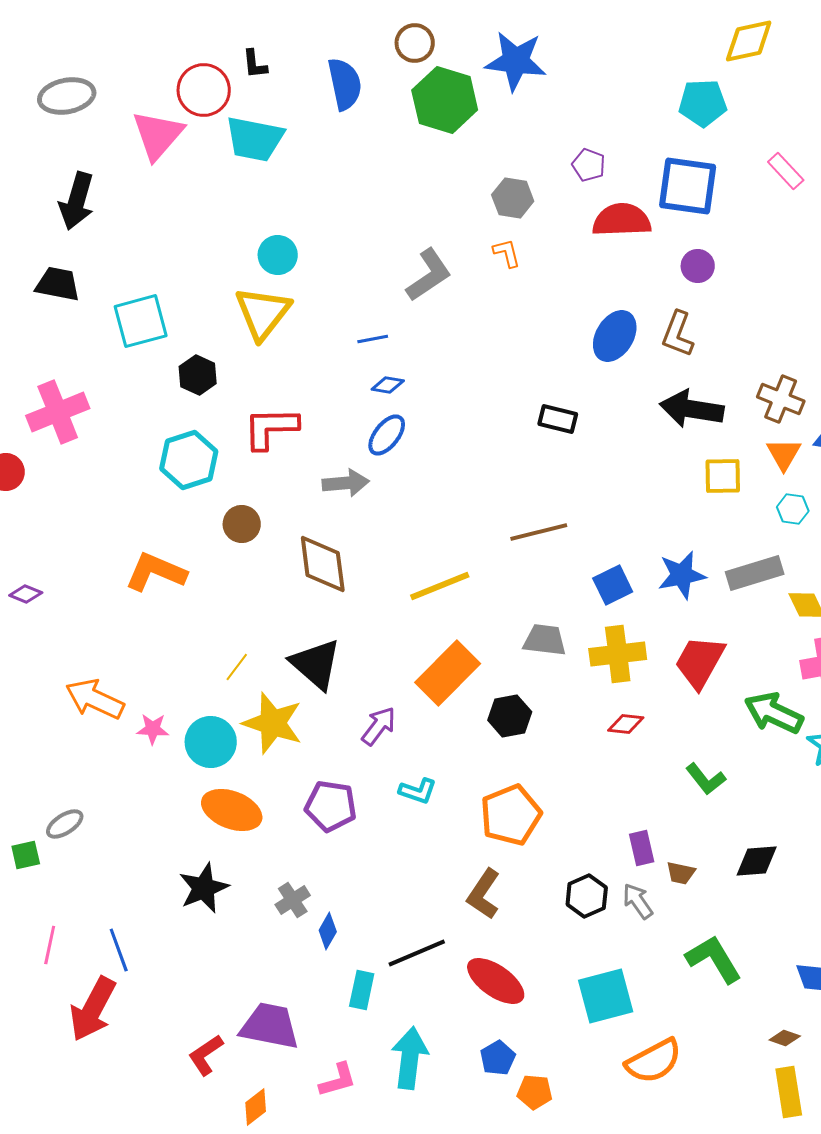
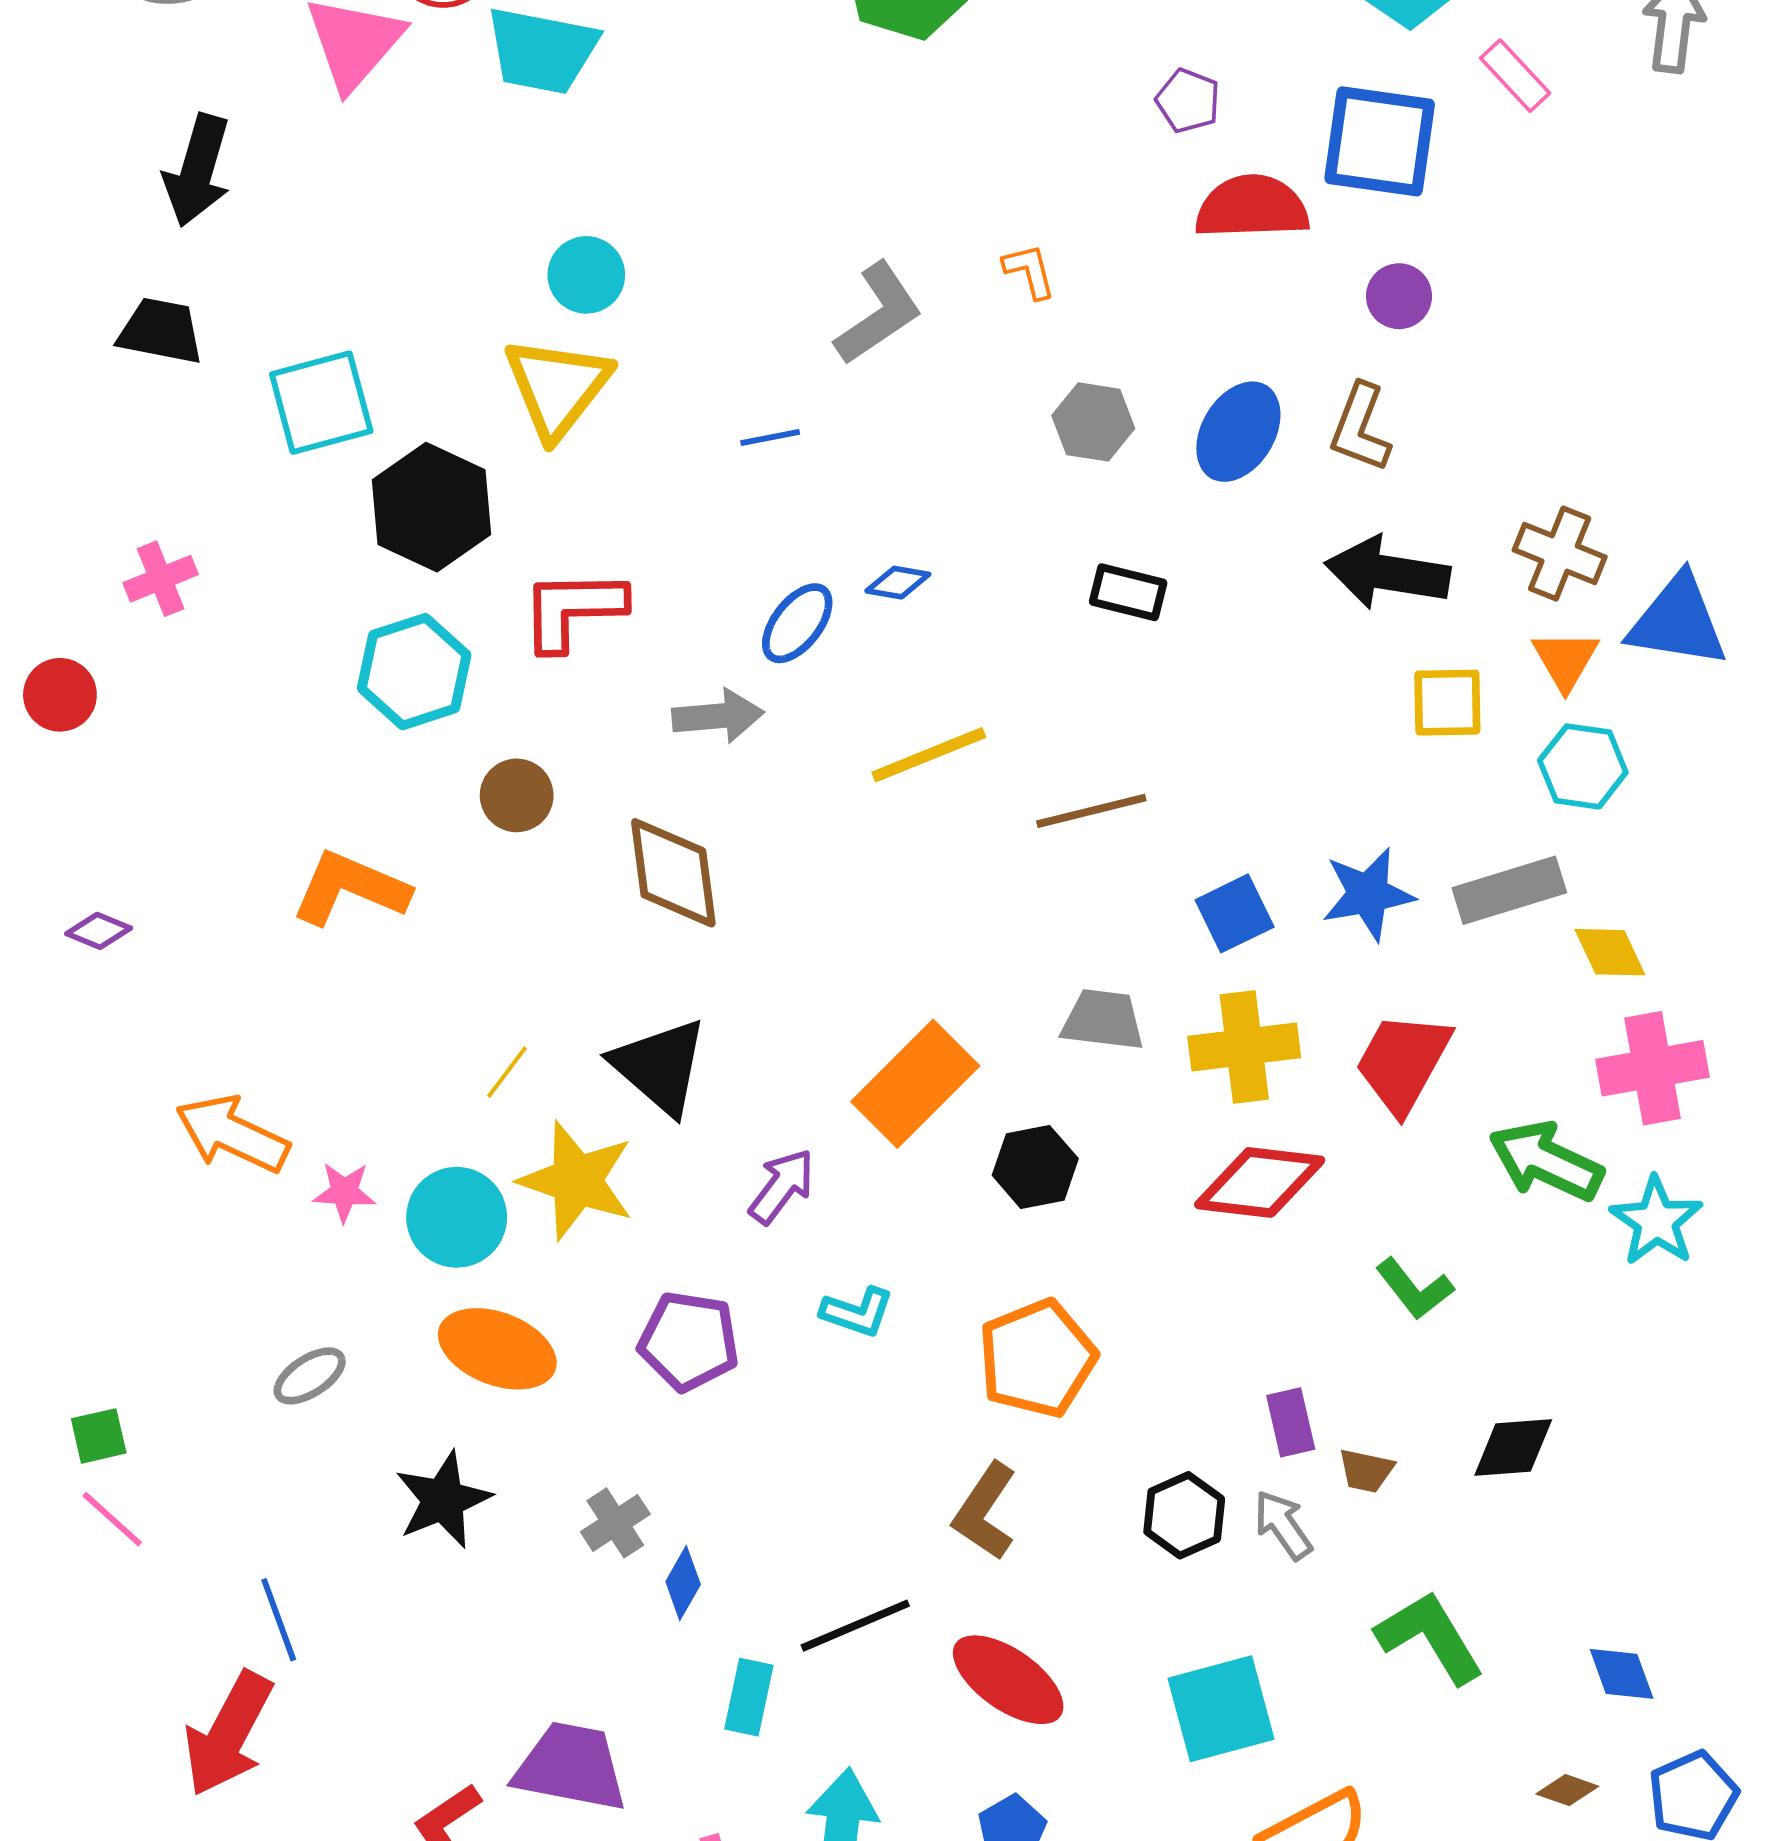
pink rectangle: (786, 171) -> (1515, 76), moved
gray hexagon: (513, 198) -> (1093, 422), moved
black hexagon: (198, 375) -> (432, 507), size x1.6
blue diamond: (388, 385) -> (898, 583), moved
pink cross: (58, 412) -> (161, 579), size x0.6
cyan hexagon: (793, 509) -> (1583, 766), size x1.4
yellow line: (440, 586) -> (929, 755), moved
red diamond: (626, 724) -> (1260, 1182), size x1.8
gray ellipse: (65, 824) -> (310, 1376), moved
pink line: (50, 945) -> (112, 1519), moved, turned -60

